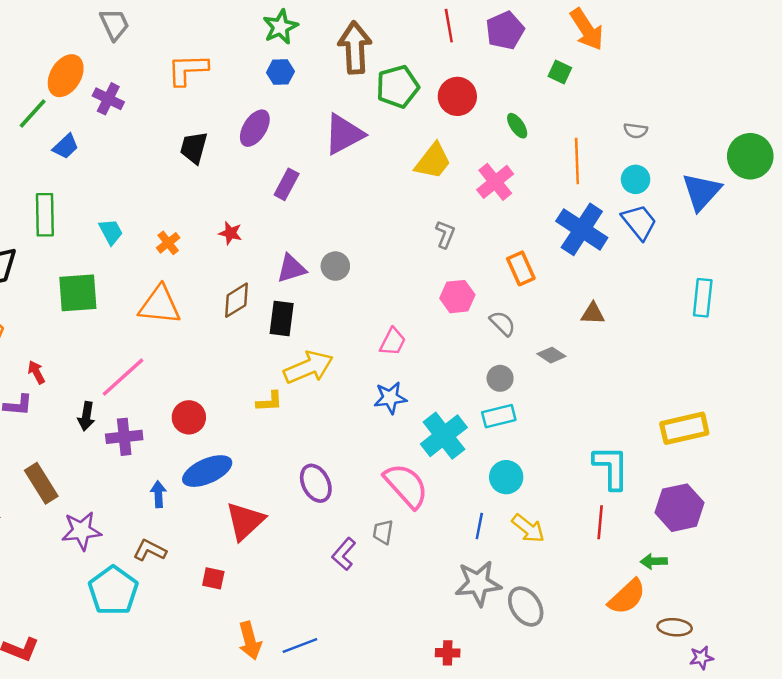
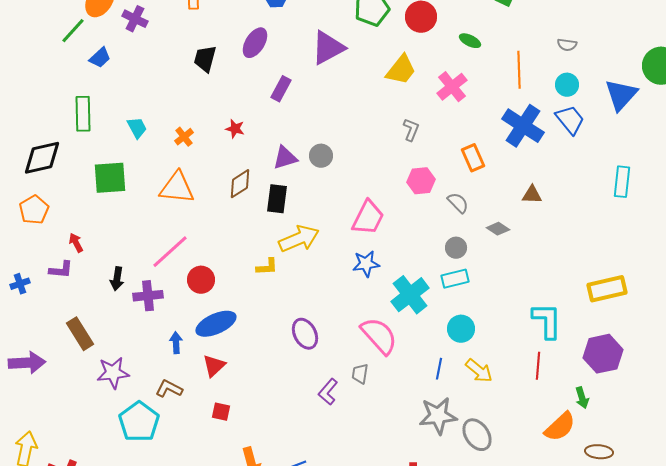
green ellipse: (517, 126) -> (470, 41), turned -30
pink trapezoid: (393, 342) -> (368, 218), size x1.5
pink line: (123, 377) -> (170, 252), moved
red triangle: (245, 521) -> (214, 366), moved, size x0.7
green arrow: (654, 561) -> (582, 398), turned -105

